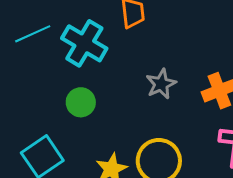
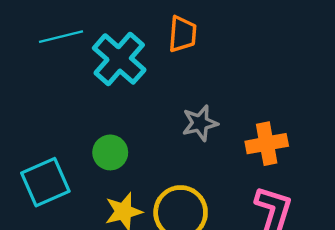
green circle: (81, 102) -> (110, 152), moved

